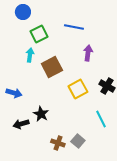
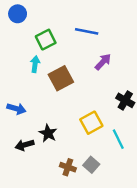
blue circle: (23, 12) -> (18, 14), moved
purple arrow: (88, 53) -> (103, 62), turned 35
yellow square: (78, 89) -> (91, 123), moved

